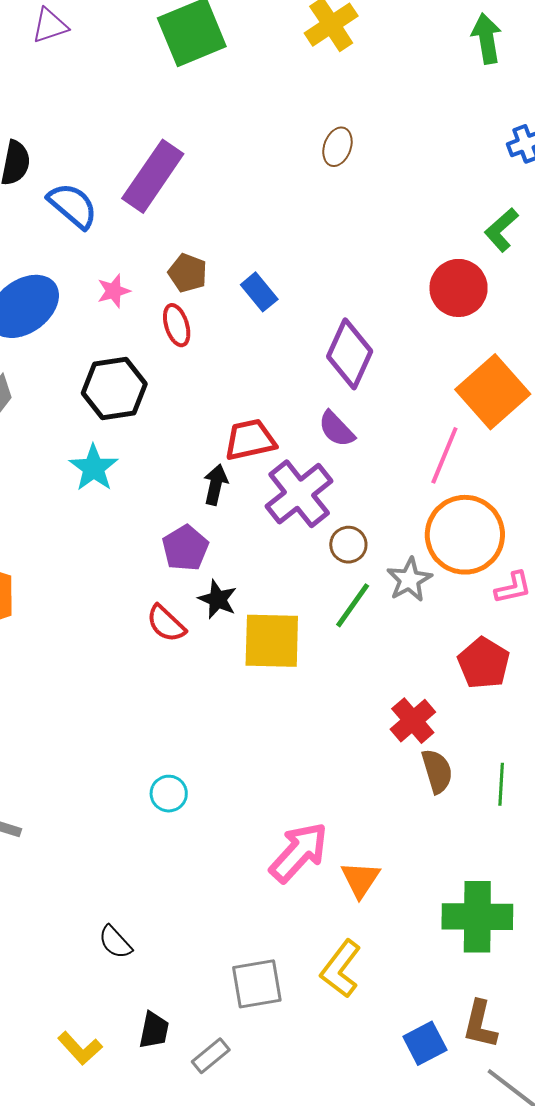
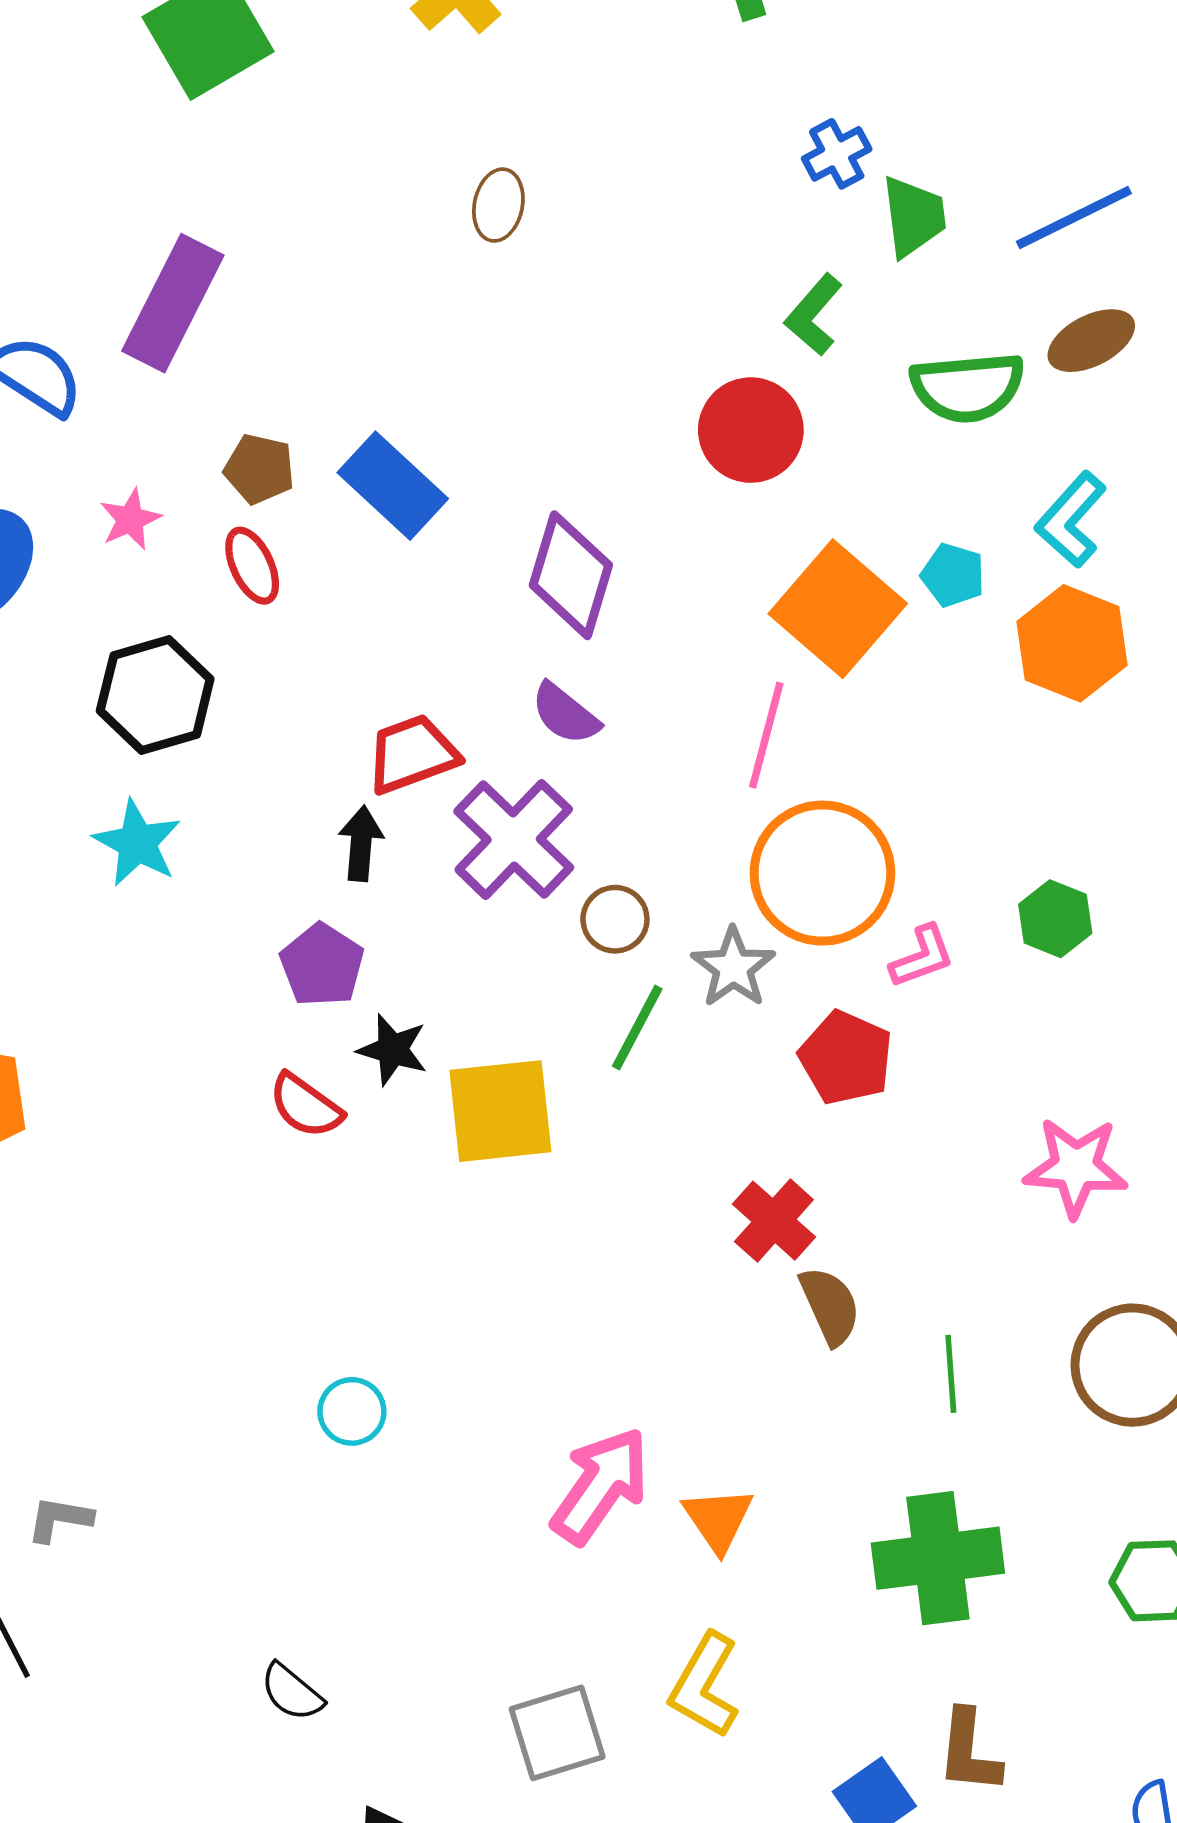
blue rectangle: (259, 292) -> (393, 486), size x1.5
red pentagon: (484, 663) -> (846, 1058), moved
green line: (501, 784) -> (951, 1374), moved

